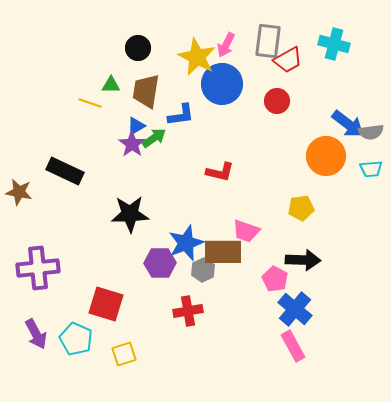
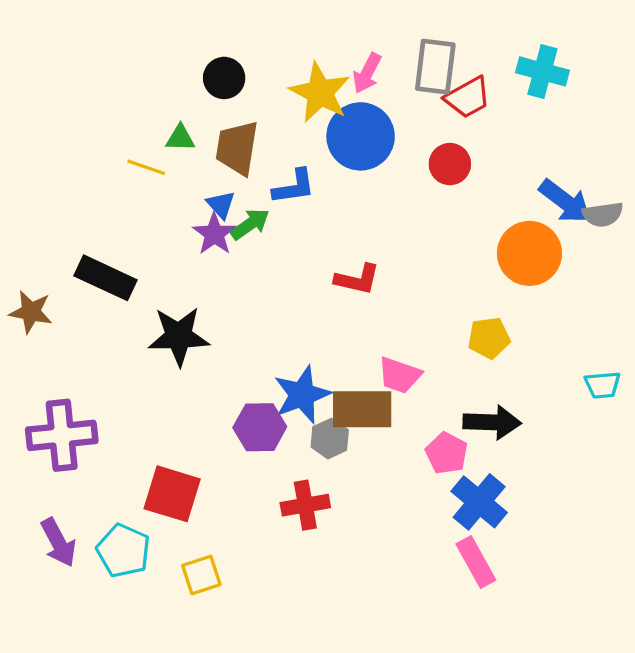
blue triangle: (136, 126) -> (221, 205), turned -42
cyan trapezoid: (371, 169) -> (603, 385), moved
black star: (130, 214) -> (179, 336), moved

